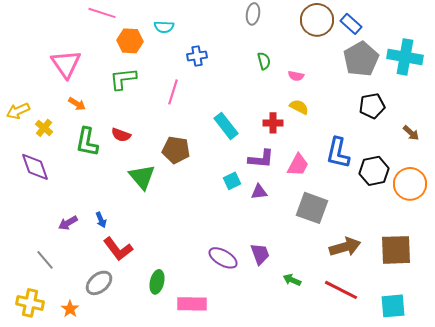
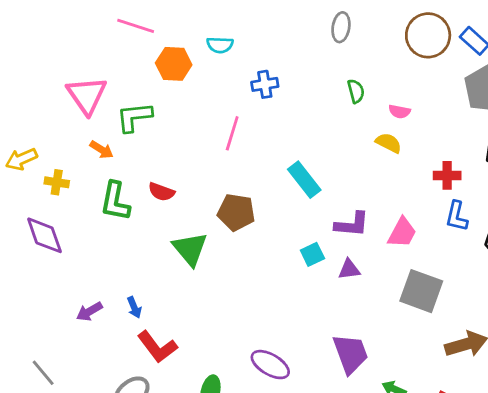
green L-shape: (123, 79) -> (134, 117), moved
yellow semicircle: (299, 107) -> (389, 143), moved
red cross: (273, 123) -> (447, 175), moved
yellow cross: (44, 128) -> (57, 182), turned -30
blue L-shape: (338, 153) -> (457, 216), size x0.7
purple trapezoid: (260, 254) -> (351, 354), size x1.4
purple ellipse: (223, 258) -> (270, 365), moved
gray line: (45, 260) -> (43, 373), moved

